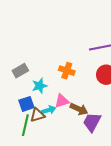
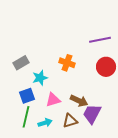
pink triangle: (62, 101) -> (53, 100), moved
cyan arrow: (49, 110) -> (45, 123), moved
brown triangle: (38, 115) -> (70, 121), moved

